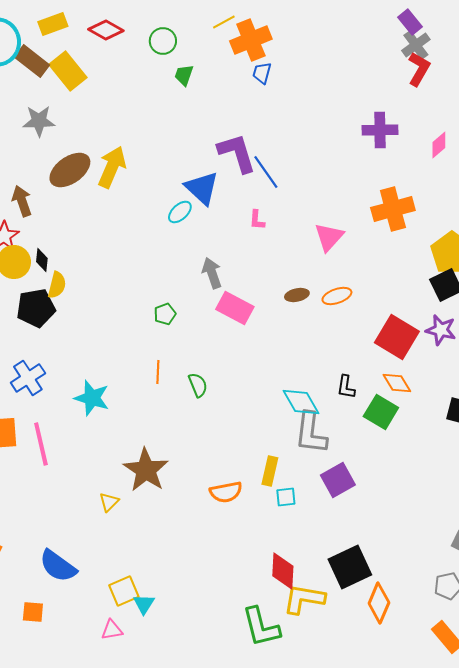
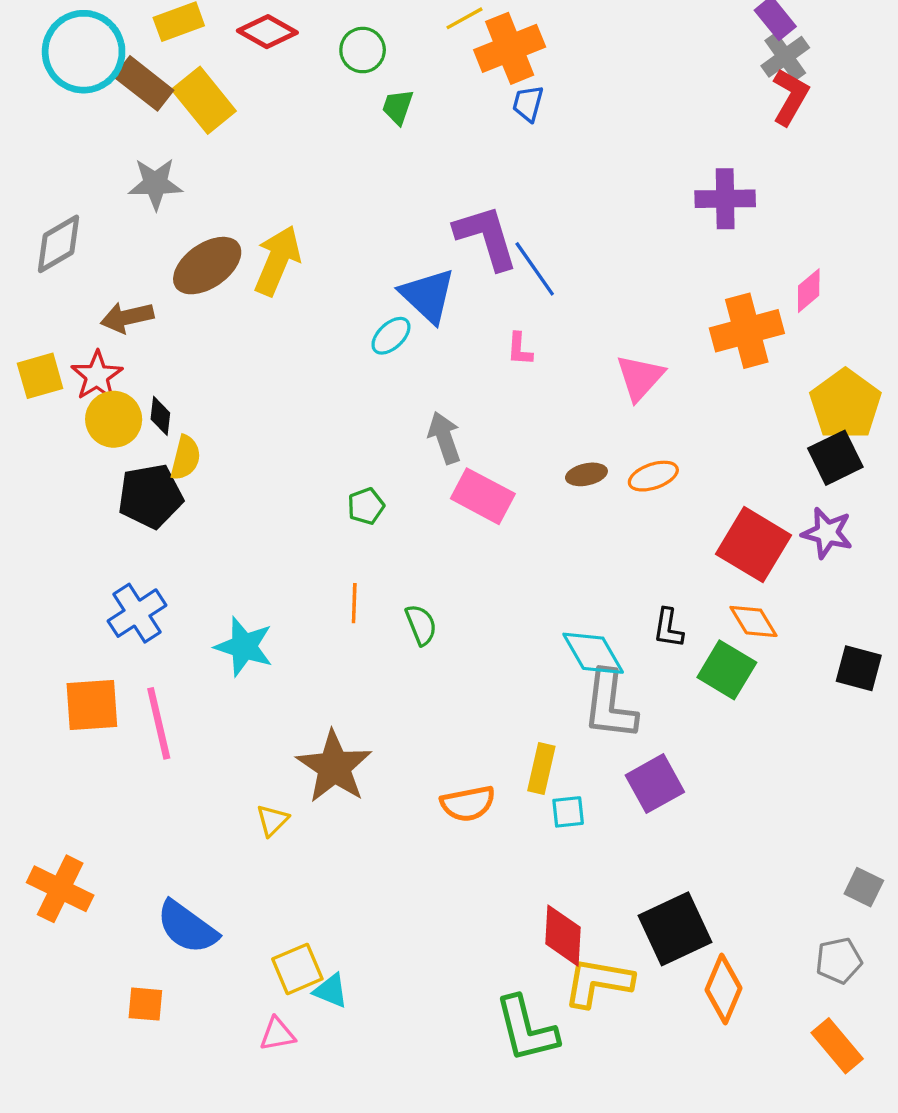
pink diamond: (439, 145) -> (809, 291), moved
brown arrow: (22, 201) -> (127, 317), turned -84
cyan triangle: (144, 604) -> (331, 991), turned -40

